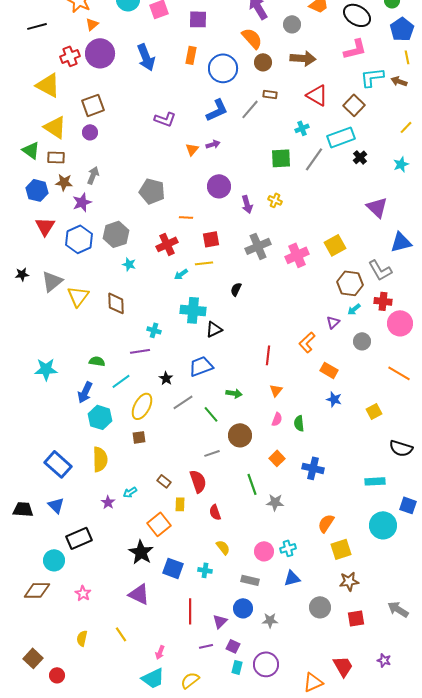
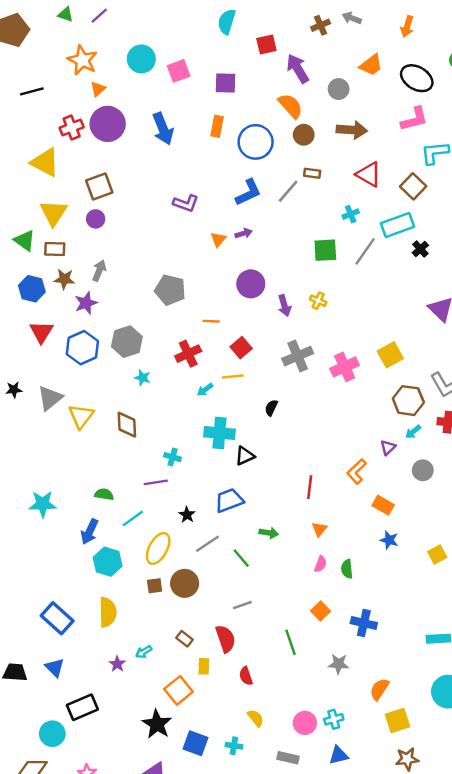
yellow triangle: (55, 127) -> (54, 213), turned 30
red square: (211, 239) -> (241, 348), turned -30
brown circle: (240, 435) -> (185, 583), moved
gray star: (275, 502) -> (339, 664), moved

